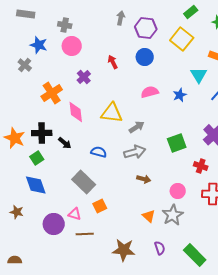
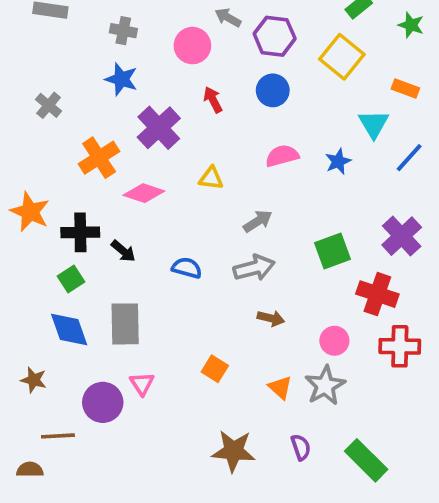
gray arrow: (121, 18) -> (228, 18), turned -72
blue star: (39, 45) -> (121, 79), moved
pink circle: (72, 46) -> (192, 46), moved
purple cross: (84, 77) -> (159, 128), size x1.6
pink diamond: (76, 112) -> (144, 193), turned -65
yellow triangle: (112, 113) -> (211, 178), moved, size x0.6
orange star: (15, 138) -> (30, 212), moved
red cross: (201, 166) -> (377, 294), size x1.5
gray rectangle: (84, 182) -> (125, 324), moved, turned 45
orange square: (100, 206) -> (215, 369), moved, turned -32
pink triangle: (75, 214) -> (142, 384), turned 40
brown line: (85, 234) -> (58, 436), moved

